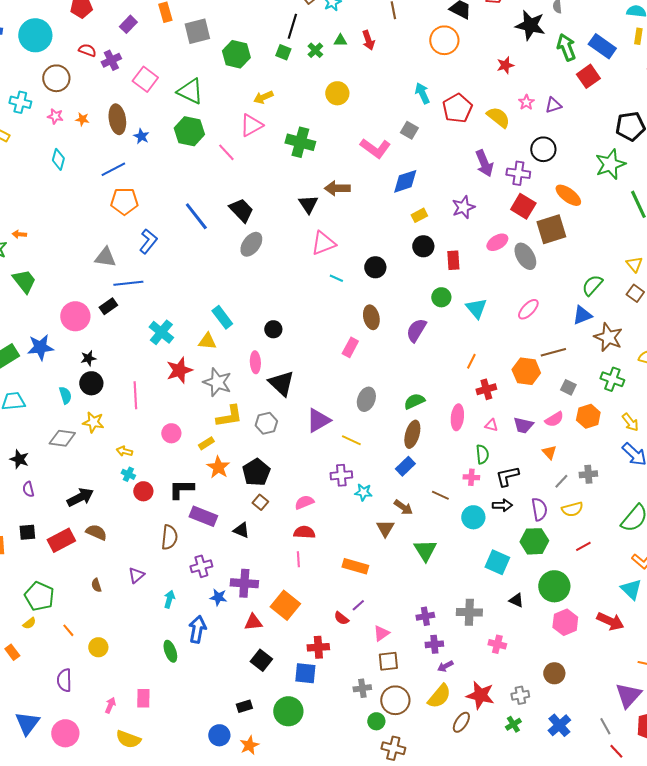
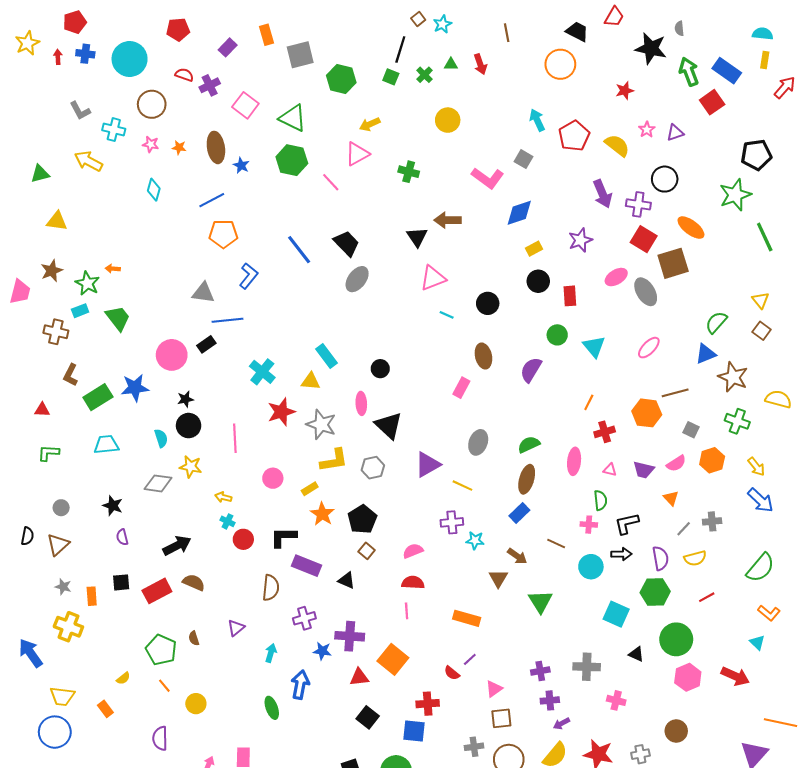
green cross: (300, 142) -> (409, 172), size x0.7
cyan triangle: (631, 589) -> (757, 643), size x0.7
green pentagon: (39, 596) -> (161, 650), moved

